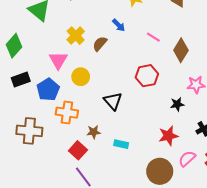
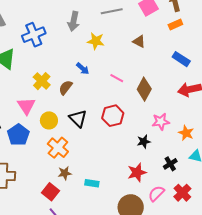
black triangle: (113, 101) -> (78, 118), moved
orange cross: (67, 113) -> (58, 148), moved, turned 35

